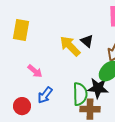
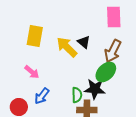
yellow rectangle: (21, 30) -> (35, 36), moved
green semicircle: (80, 94) -> (77, 95), size x0.7

